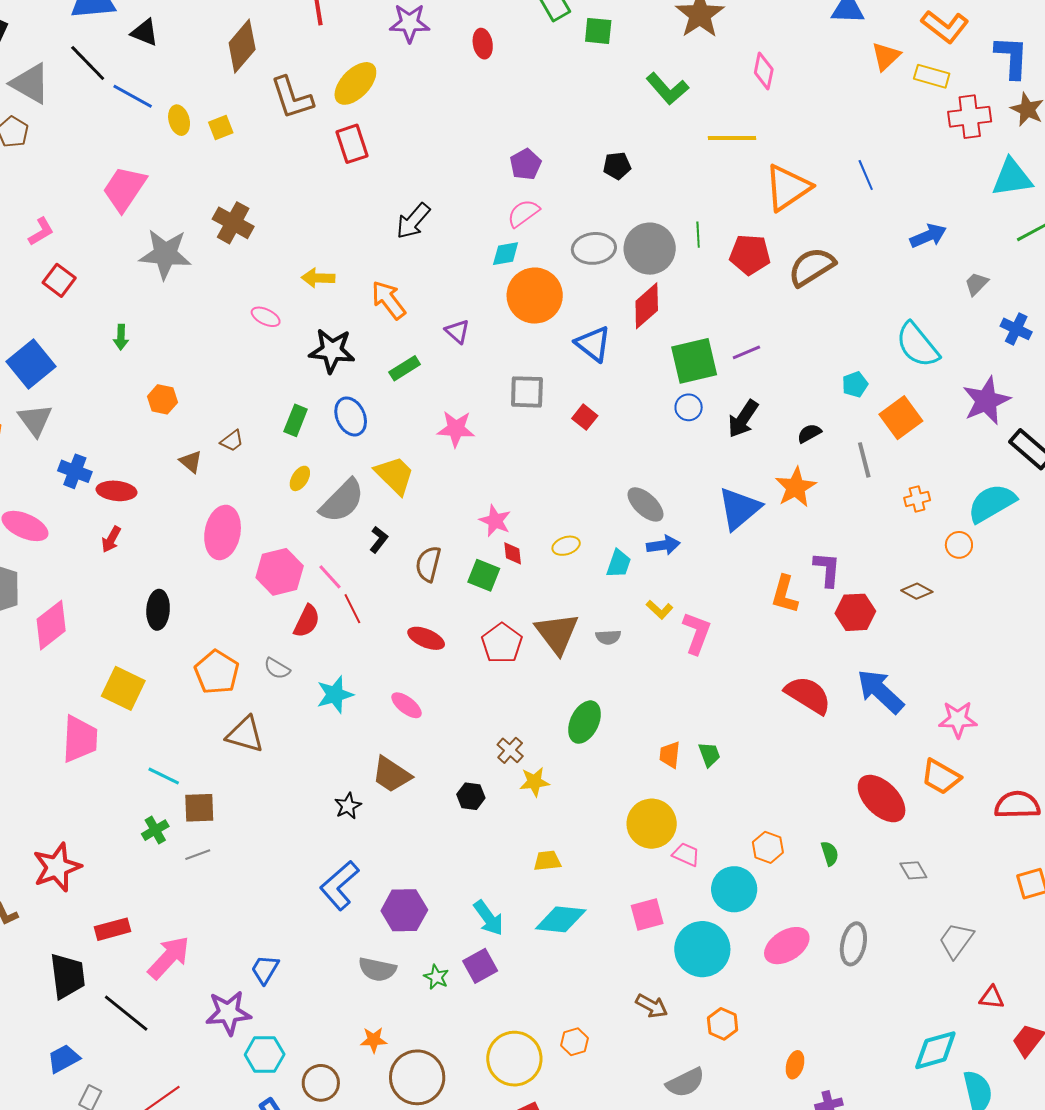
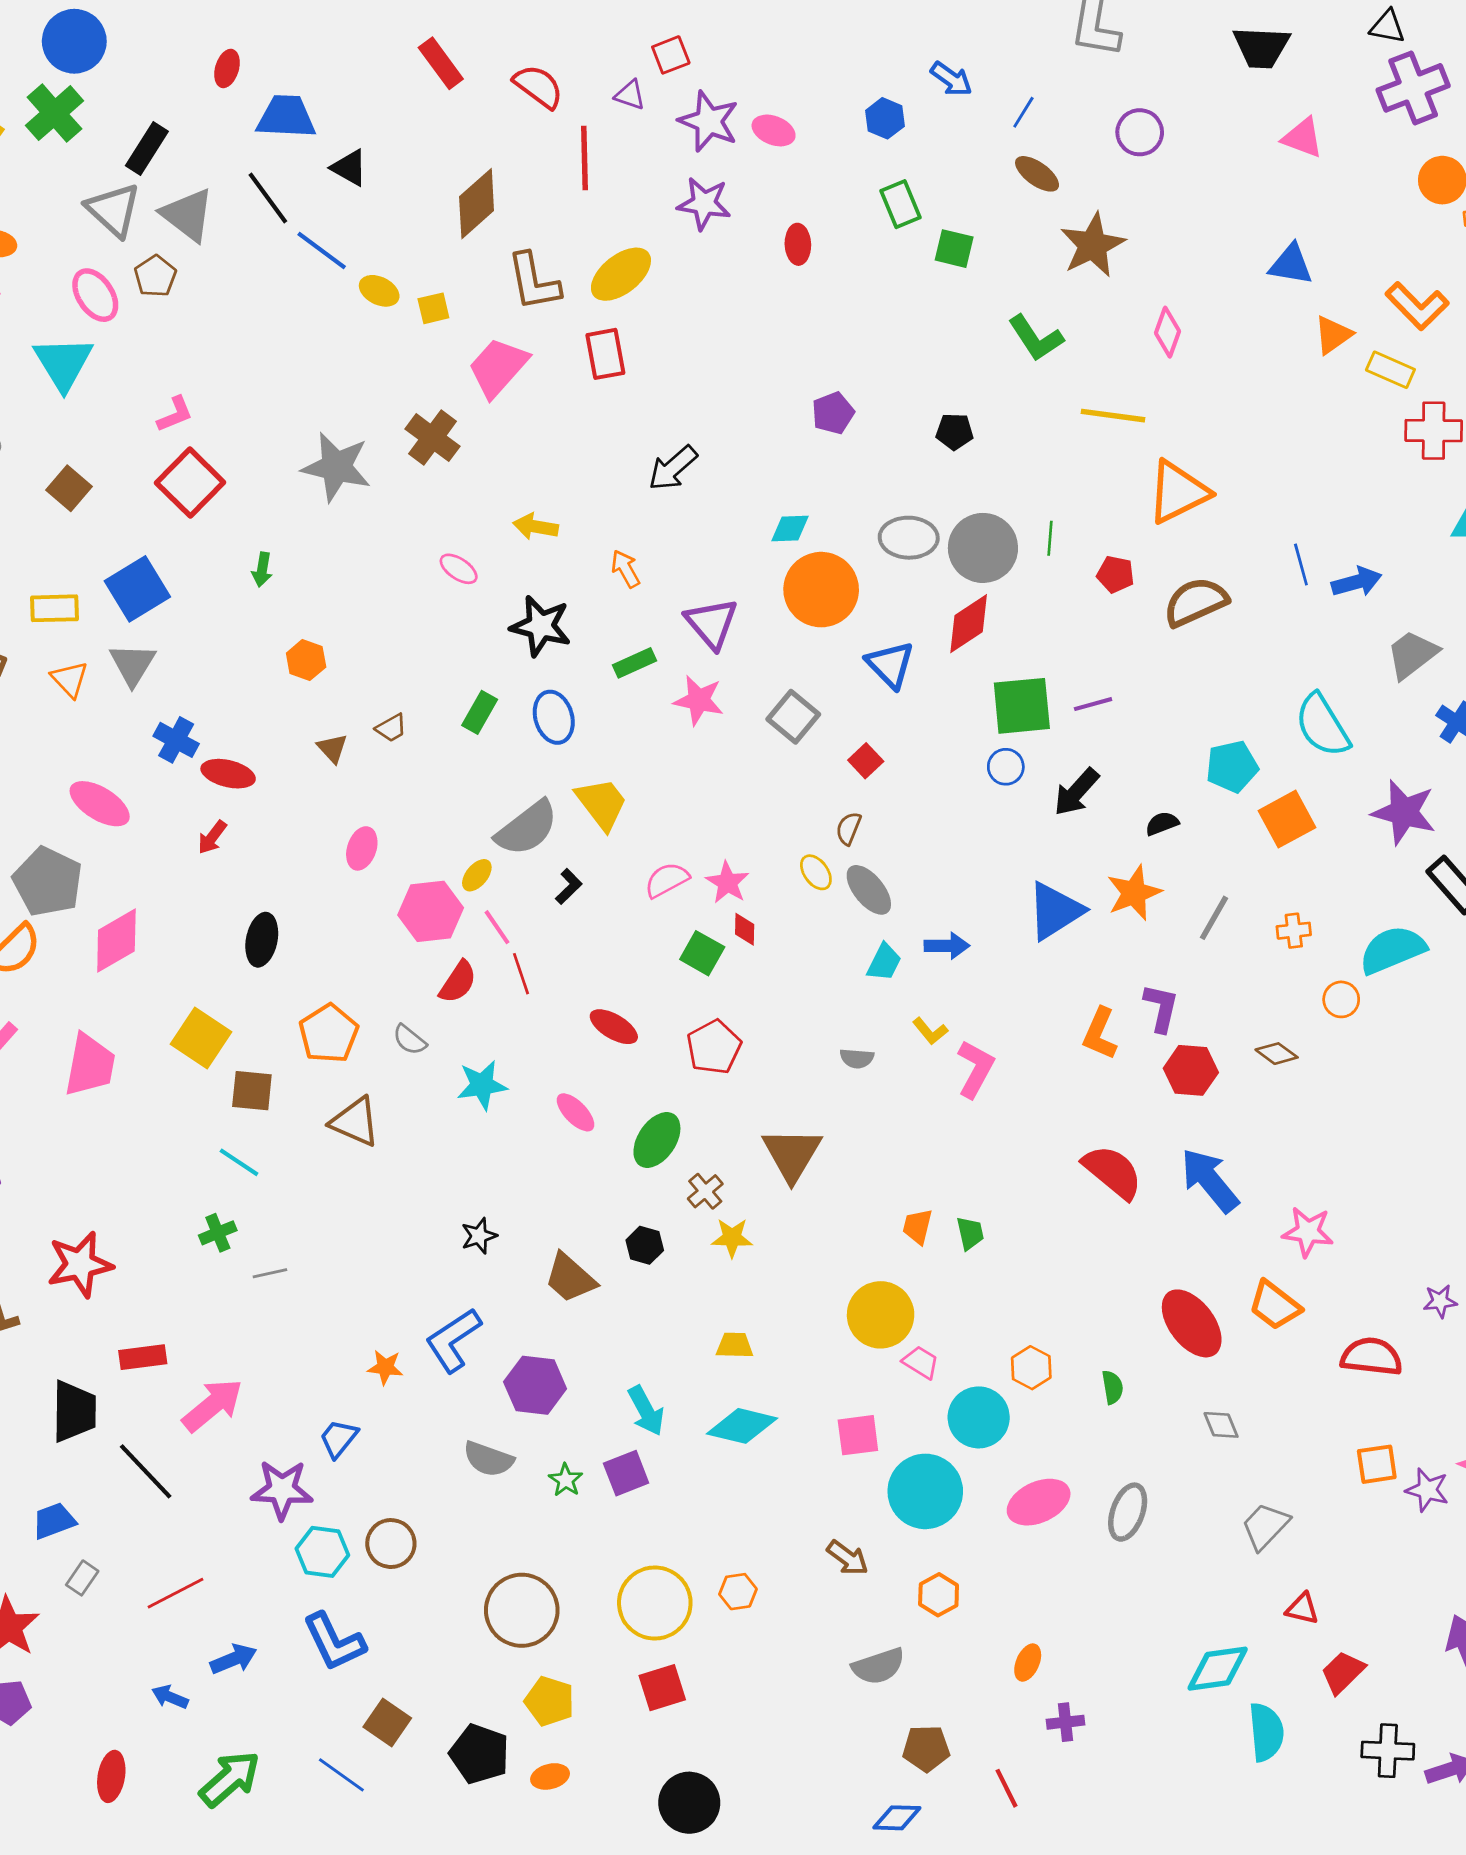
yellow ellipse: (179, 120) -> (379, 291), turned -56
blue line: (866, 175) -> (1301, 564), moved
pink trapezoid: (124, 189) -> (498, 367), moved
pink semicircle: (523, 213) -> (667, 880), moved
red pentagon: (750, 255) -> (1115, 574), size x0.7
red square: (59, 280) -> (190, 483), size x1.5
gray trapezoid: (976, 284) -> (1412, 655), size x1.6
orange arrow: (388, 300) -> (625, 569), size x0.7
purple triangle: (457, 331) -> (712, 623), size x1.6
cyan pentagon: (855, 384) -> (1232, 767), size x1.5
gray square: (527, 392) -> (793, 717), turned 30
purple star: (986, 401) -> (1404, 812), turned 30
pink star: (456, 429) -> (699, 700), moved
gray line: (864, 460) -> (1214, 918), moved, turned 36
yellow ellipse: (300, 478) -> (477, 875), moved
gray ellipse: (645, 504) -> (869, 890), moved
pink ellipse: (223, 532) -> (362, 848), size x0.6
yellow ellipse: (566, 546) -> (816, 872), moved, turned 64
brown semicircle: (428, 564) -> (848, 828), moved, size x0.7
brown triangle: (557, 633) -> (792, 1154), moved
green ellipse: (584, 722) -> (657, 1140), moved
pink trapezoid: (80, 739) -> (90, 1065), moved
brown trapezoid: (391, 775) -> (570, 1278), moved
brown square: (199, 808) -> (252, 1091), moved
orange star: (374, 1040) -> (385, 1367), moved
brown circle: (321, 1083) -> (391, 1544), moved

